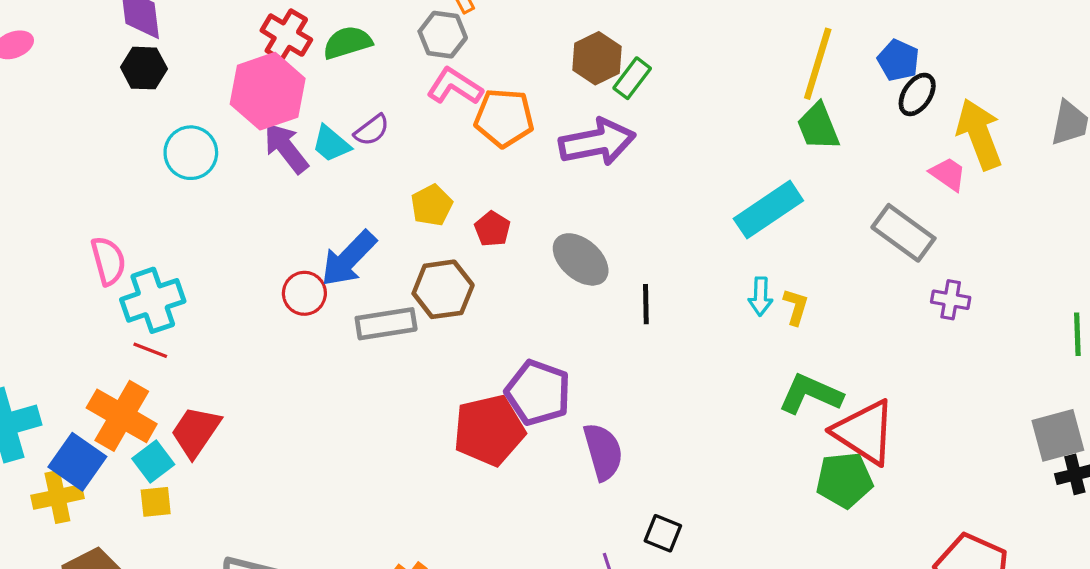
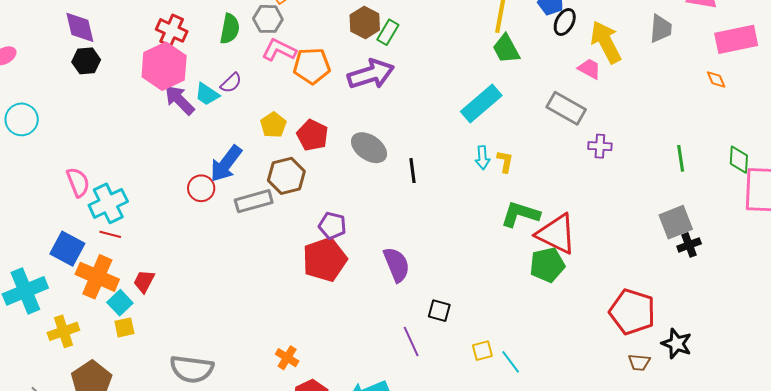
green semicircle: (347, 43) -> (230, 29), moved, turned 124
cyan circle: (191, 153) -> (22, 119), moved
red pentagon: (492, 229) -> (313, 135), size x1.4
purple pentagon: (538, 392) -> (332, 226), moved, size x0.7
red trapezoid: (196, 432) -> (144, 281), size x0.7
blue square: (77, 462) -> (67, 249), moved

